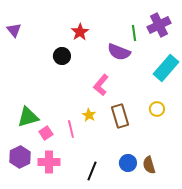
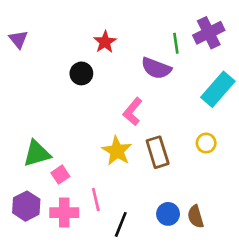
yellow star: (89, 115) -> (117, 151), size x1.6
pink line: (71, 129) -> (96, 199), moved

